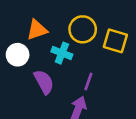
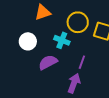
orange triangle: (37, 30) -> (43, 12), moved
purple semicircle: (44, 82) -> (48, 62), turned -90

